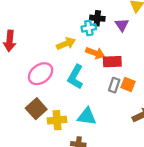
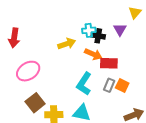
black cross: (97, 18) -> (98, 36), moved
pink ellipse: (41, 74) -> (28, 71), moved
cyan L-shape: (75, 77) -> (84, 84), moved

